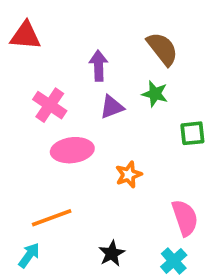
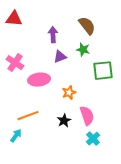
pink cross: (50, 105) -> (15, 63), moved
green square: (192, 133) -> (103, 71), size x1.5
pink semicircle: (185, 218) -> (87, 116), moved
black star: (112, 253) -> (64, 121), moved

